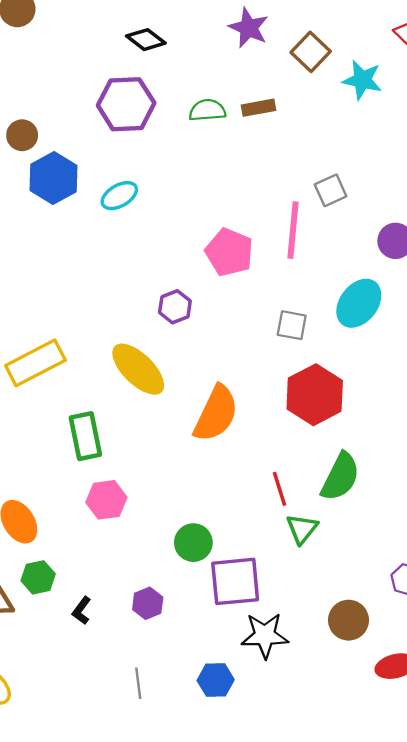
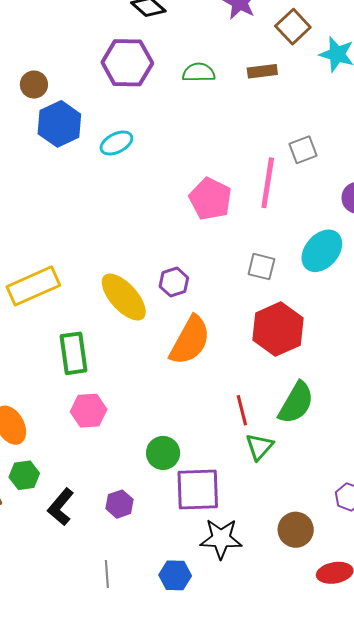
brown rectangle: (259, 108) -> (262, 71), moved
purple hexagon: (175, 307) -> (174, 282), moved
black L-shape: (81, 611) -> (61, 507), size x1.5

